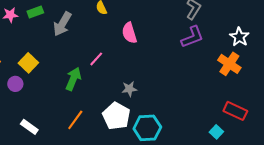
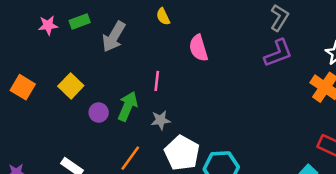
pink line: (96, 59) -> (157, 81), turned -35
purple circle: (15, 84) -> (99, 113), moved
gray star: (129, 89) -> (161, 120), moved

